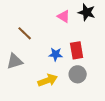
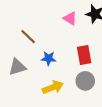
blue star: (56, 54) -> (49, 58), moved

